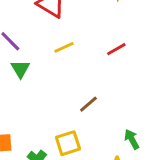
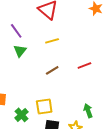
red line: (116, 49) -> (84, 66), moved
brown line: (88, 104) -> (52, 70), moved

